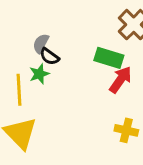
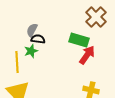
black semicircle: (49, 56) -> (38, 39), turned 152

